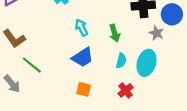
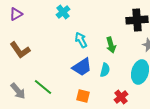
cyan semicircle: (121, 61) -> (105, 70), moved
green line: (32, 65) -> (43, 87), moved

